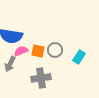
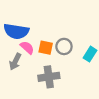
pink semicircle: (21, 51) -> (27, 48), turned 64

